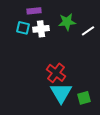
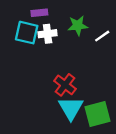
cyan square: (23, 28) -> (27, 33), size x1.5
green square: (84, 98) -> (98, 114), size x1.6

